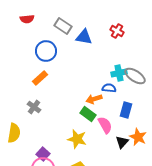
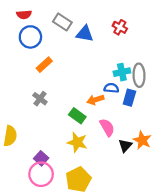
blue circle: (46, 51) -> (30, 37), moved
gray ellipse: (135, 76) -> (139, 75), turned 55
orange rectangle: (40, 78) -> (44, 65), moved
gray cross: (34, 107) -> (40, 99), moved
blue rectangle: (126, 110) -> (129, 98), moved
green rectangle: (88, 114) -> (77, 116), moved

